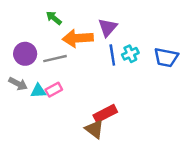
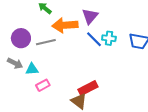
cyan cross: (130, 54) -> (109, 38), turned 32
blue line: (112, 55) -> (94, 39), turned -36
pink rectangle: (54, 90) -> (43, 85), moved

